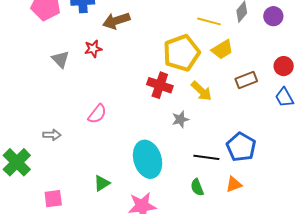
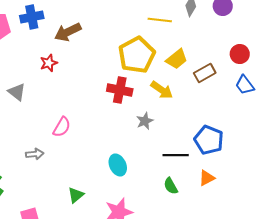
yellow trapezoid: (222, 49) -> (177, 59), moved
gray triangle: (60, 59) -> (17, 92), moved
gray arrow: (52, 135) -> (35, 154), moved
cyan ellipse: (148, 159) -> (118, 165), size x0.6

